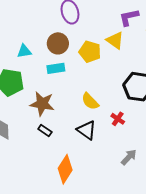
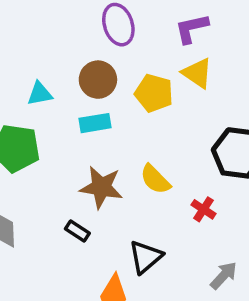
purple L-shape: (129, 17) -> (192, 28), moved
brown star: (42, 104) -> (101, 187), moved
black triangle: (87, 130) -> (146, 257), moved, turned 45

